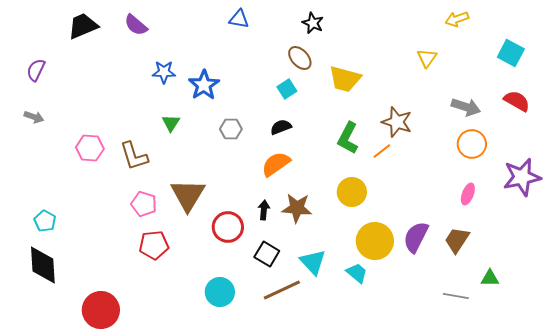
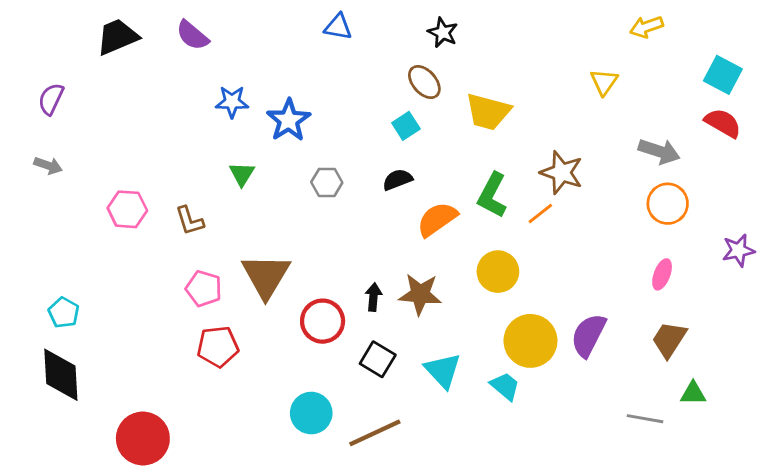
red semicircle: (517, 101) -> (723, 123), moved
brown L-shape: (134, 156) -> (190, 221), size x0.7
orange semicircle: (276, 164) -> (437, 219), moved
purple star: (522, 177) -> (738, 250), size x0.6
brown trapezoid: (457, 240) -> (669, 339), moved
brown line: (282, 290) -> (375, 433), moved

